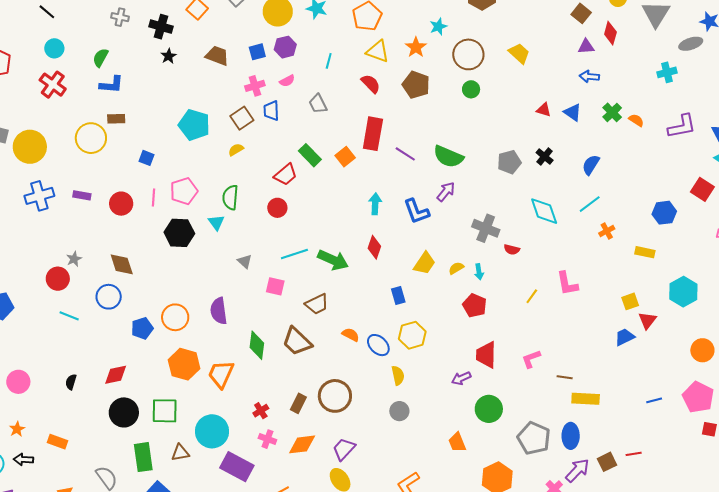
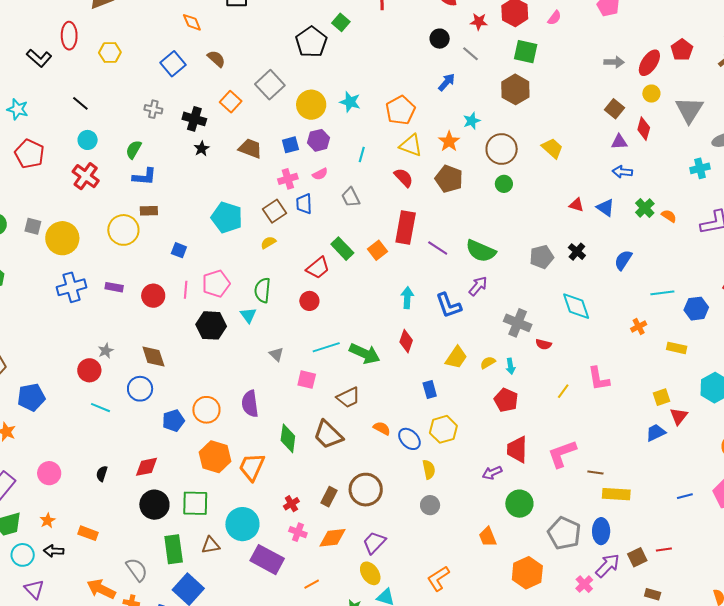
cyan line: (590, 204) -> (662, 293), moved, turned 30
pink L-shape: (531, 359) -> (562, 454), size x1.5

